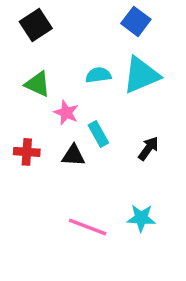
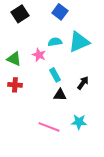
blue square: (136, 21) -> (60, 12), moved
green triangle: (38, 84) -> (14, 59), moved
pink star: (66, 113) -> (39, 55), moved
black triangle: (73, 155) -> (60, 95), moved

